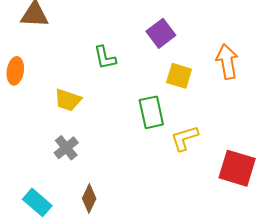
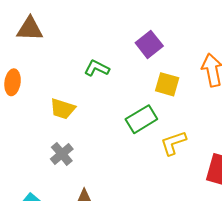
green L-shape: (105, 58) -> (97, 68), turned 130
green rectangle: (151, 112) -> (141, 119), turned 72

